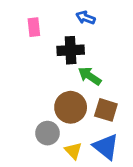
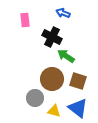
black cross: (71, 50) -> (52, 37), turned 30
yellow triangle: (73, 151) -> (54, 111), turned -32

